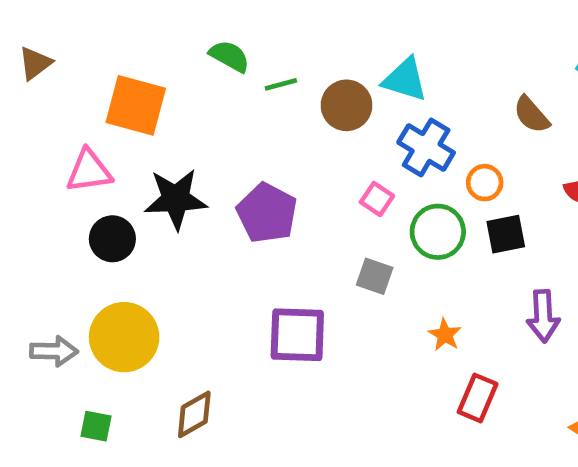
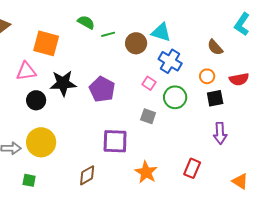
orange circle: (485, 183) -> (207, 76), moved
black square: (506, 234) -> (215, 98), moved
orange star: (445, 335) -> (146, 172), moved, size x1.6
brown diamond: (194, 414) -> (87, 175), moved

